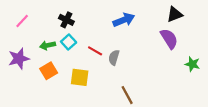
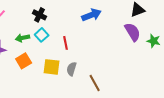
red line: (95, 51) -> (66, 43), turned 48
gray semicircle: (114, 57) -> (72, 69), moved
green star: (192, 64) -> (154, 41), moved

